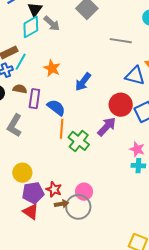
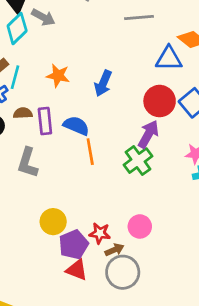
green cross: (79, 141) -> (138, 161), moved, turned 30
gray circle: (78, 207) -> (123, 272), moved

